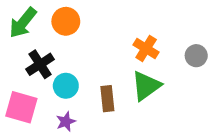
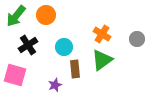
cyan circle: (66, 86) -> (64, 47), moved
purple star: (66, 122) -> (55, 85), moved

